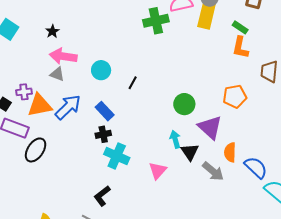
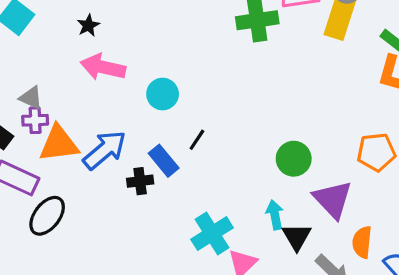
gray triangle: (57, 74) -> (31, 98), moved
black line: (133, 83) -> (197, 140), moved
black cross: (103, 134) -> (140, 181), moved
cyan cross: (117, 156) -> (212, 234), moved, turned 30

